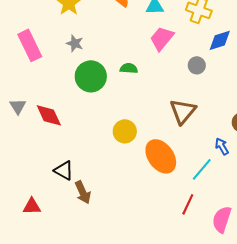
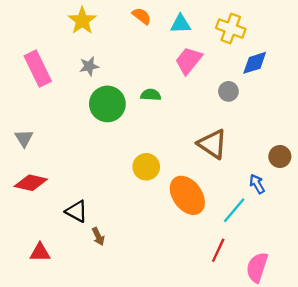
gray star: (75, 43) -> (89, 66), turned -30
brown triangle: (183, 111) -> (212, 144), turned -36
red diamond: (49, 115) -> (31, 183), moved, turned -52
brown arrow: (83, 192) -> (98, 236), size x0.7

